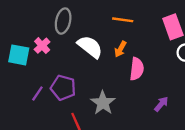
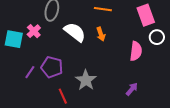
orange arrow: (120, 49) -> (101, 34), turned -48
pink semicircle: (137, 69) -> (136, 51), moved
purple arrow: (161, 104) -> (132, 89), moved

